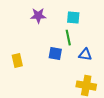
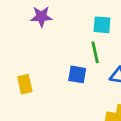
purple star: (38, 16) -> (41, 17), moved

